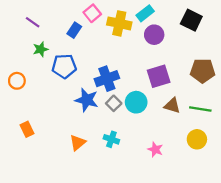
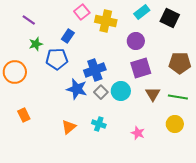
cyan rectangle: (145, 13) -> (142, 12), moved
blue rectangle: (74, 30) -> (68, 36), moved
purple circle: (154, 35) -> (136, 41), moved
orange circle: (17, 81) -> (15, 72), size x1.5
brown triangle: (172, 106) -> (153, 94), turned 42

